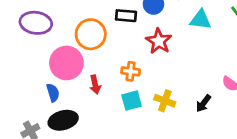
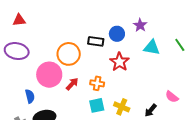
purple ellipse: (36, 23) -> (17, 51), moved
red arrow: (95, 85) -> (72, 84), moved, turned -128
blue semicircle: (53, 93) -> (30, 96), moved

